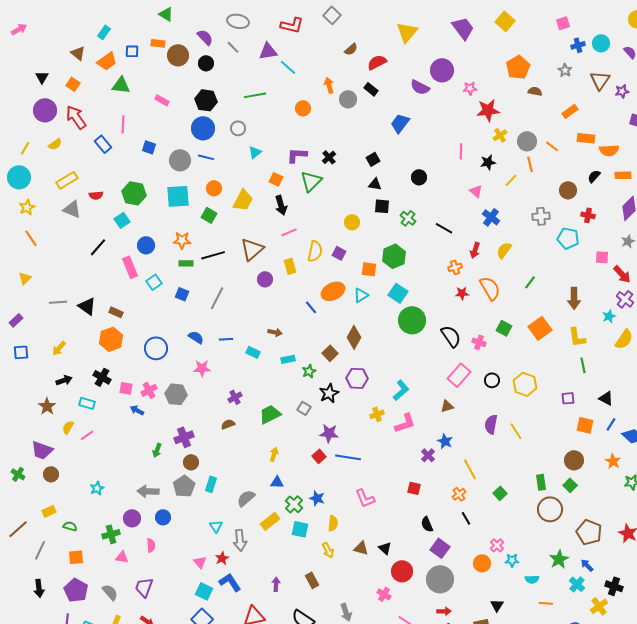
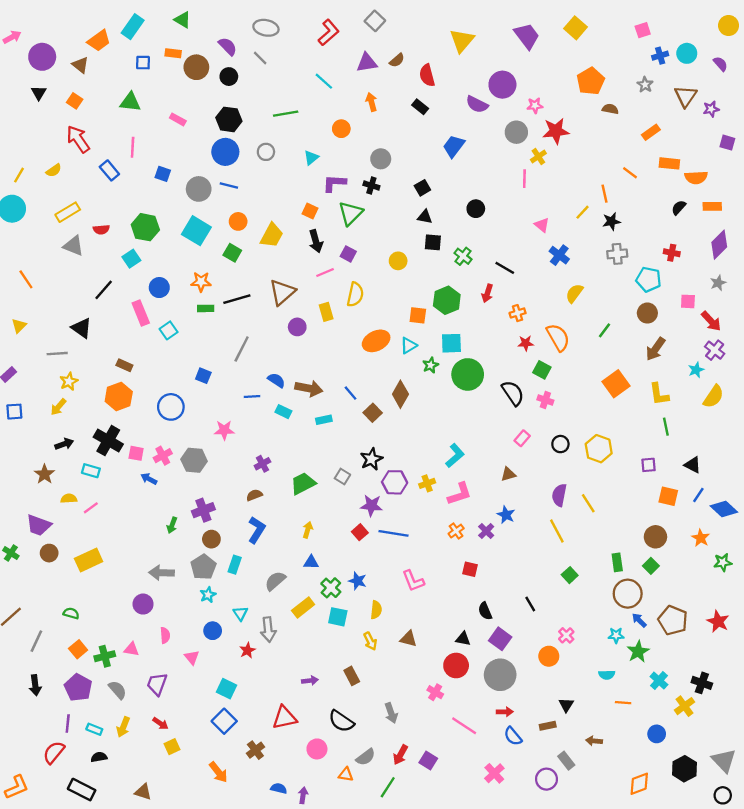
red L-shape: (292, 25) -> (329, 32), turned -55
cyan rectangle: (104, 32) -> (133, 27), moved, size x1.5
purple triangle: (268, 51) -> (367, 63), moved
orange trapezoid: (107, 61) -> (99, 41), moved
red semicircle: (377, 62) -> (427, 75), turned -78
gray circle: (348, 99) -> (381, 159), moved
purple circle: (45, 110) -> (42, 57), moved
yellow cross: (500, 135) -> (538, 157), moved
gray circle: (527, 141) -> (516, 132), moved
cyan triangle: (255, 152) -> (311, 158), moved
black cross: (329, 157) -> (371, 186), turned -32
black star: (488, 162) -> (611, 221), moved
brown circle: (568, 190) -> (647, 313), moved
cyan square: (178, 196) -> (196, 231), turned 35
yellow star: (27, 207) -> (69, 381), moved
red arrow: (475, 250) -> (487, 293), moved
purple square: (339, 253) -> (348, 254), moved
cyan square: (398, 293) -> (451, 343), turned -36
blue square: (182, 294) -> (203, 376), moved
brown arrow: (574, 298) -> (655, 349), turned 35
black triangle: (87, 306) -> (82, 328), moved
blue line: (311, 307) -> (351, 393), moved
green square: (504, 328) -> (542, 370), moved
brown arrow: (275, 332) -> (309, 388), size x1.6
blue semicircle: (196, 337) -> (276, 380), moved
green star: (309, 371) -> (431, 365), moved
pink rectangle: (459, 375) -> (522, 438), size x0.6
black cross: (102, 377) -> (108, 441), size x1.4
purple hexagon: (357, 378) -> (395, 482), moved
yellow semicircle: (68, 427) -> (69, 499), turned 56
yellow line: (470, 469) -> (557, 531), moved
cyan star: (97, 488) -> (208, 595), moved
orange cross: (459, 494) -> (456, 531), moved
yellow rectangle: (49, 511) -> (89, 560), moved, size x1.6
blue circle: (163, 517) -> (213, 631), moved
green cross: (111, 534) -> (105, 656), moved
black triangle: (385, 548) -> (463, 639), moved, turned -32
orange square: (76, 557) -> (78, 649), turned -35
cyan star: (512, 560) -> (616, 635), moved
pink triangle: (200, 562) -> (192, 657), moved
blue arrow: (587, 565) -> (639, 620), moved
blue L-shape: (230, 582) -> (257, 530), moved, turned 65
purple arrow: (276, 584) -> (310, 681), turned 80

